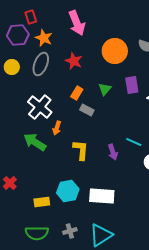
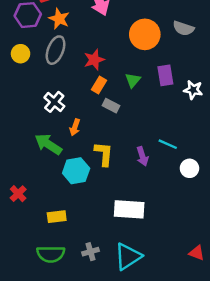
red star: (74, 61) -> (94, 60), moved, turned 30
white cross: (40, 107) -> (54, 102), size x0.7
cyan hexagon: (68, 191) -> (76, 171), moved

